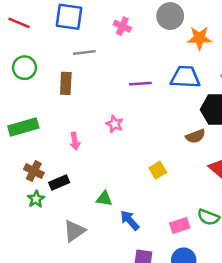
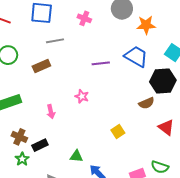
blue trapezoid: (185, 77) -> (136, 56), turned 30
brown rectangle: (66, 83) -> (41, 66), turned 66

